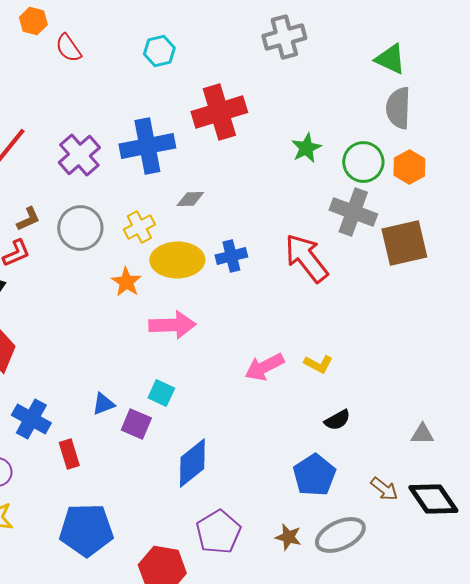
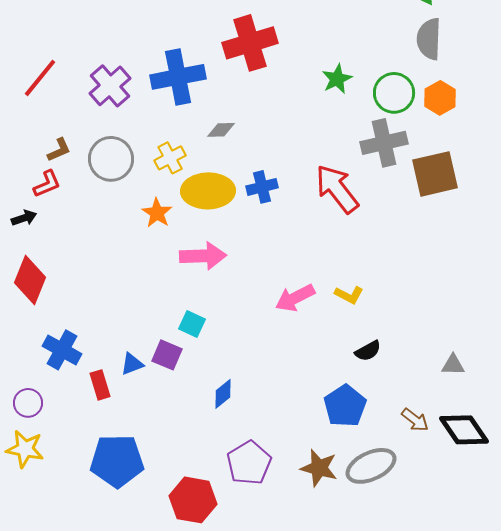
gray cross: (353, 212) -> (384, 143), turned -33
blue triangle: (103, 404) -> (132, 364), moved
blue diamond: (192, 463) -> (223, 394), size x0.6
brown star: (288, 537) -> (319, 468), size x1.4

